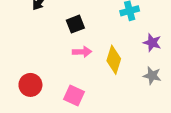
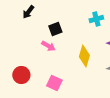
pink arrow: (82, 52) -> (48, 46), moved, turned 32

